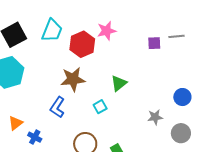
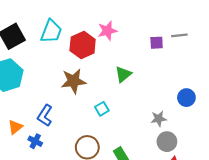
green triangle: (119, 83) -> (123, 74), moved
blue L-shape: (57, 107) -> (45, 116), moved
gray circle: (181, 133) -> (167, 142), moved

